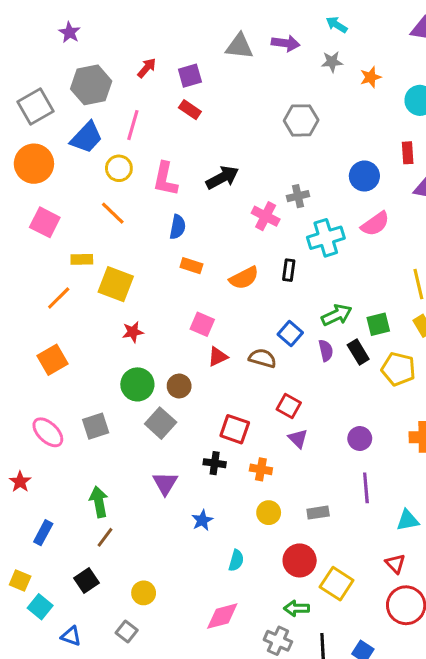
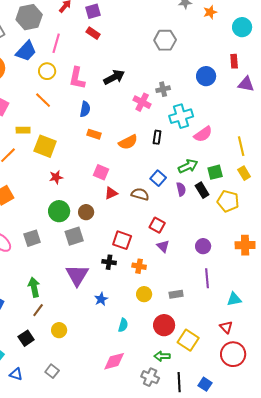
pink semicircle: (375, 224) -> (203, 134), moved
gray square: (161, 423) -> (74, 236), turned 30
purple triangle: (165, 483) -> (77, 275), size x1.4
yellow circle: (144, 593) -> (59, 330), moved

